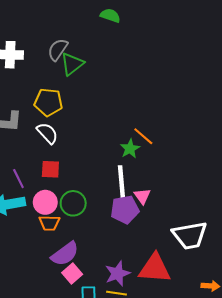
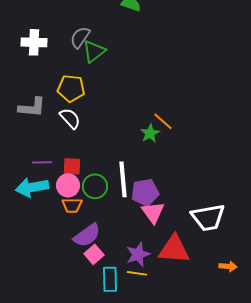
red square: (50, 169) -> (72, 166), moved
purple line: (18, 179) -> (42, 162), turned -66
white line: (122, 184) -> (123, 179), moved
pink triangle: (142, 196) -> (153, 212), moved, size x1.4

